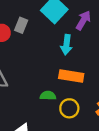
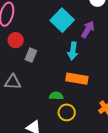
gray rectangle: (21, 25) -> (31, 55), moved
yellow circle: (69, 108) -> (67, 112), moved

